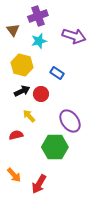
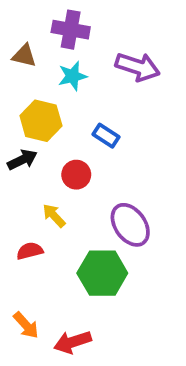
purple cross: (38, 16) -> (71, 30), turned 30
brown triangle: (13, 30) -> (24, 56), turned -40
black arrow: (22, 91) -> (22, 160), moved
red arrow: (39, 184) -> (73, 342), turned 42

